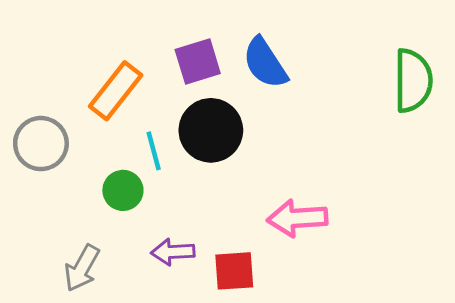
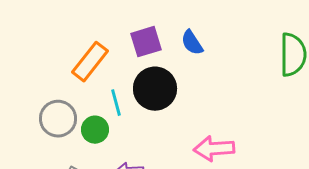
blue semicircle: (265, 63) -> (192, 43), size x0.7
gray circle: (41, 144) -> (58, 119), moved

